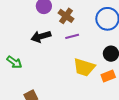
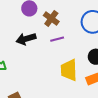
yellow trapezoid: (84, 67) -> (69, 70), turned 70

